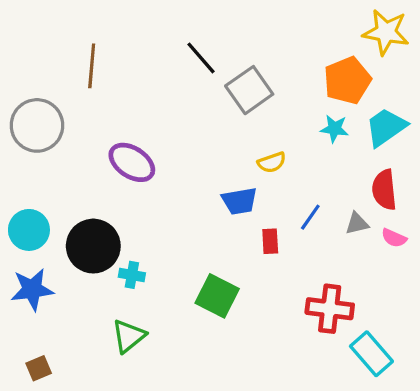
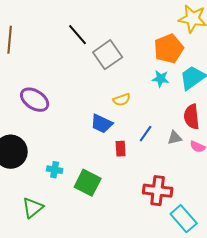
blue trapezoid: (240, 201) -> (102, 124), turned 35
cyan cross: (132, 275) -> (55, 170), moved

